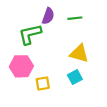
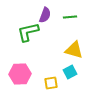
pink hexagon: (21, 66) -> (20, 74), moved
yellow square: (43, 83) -> (51, 83), moved

